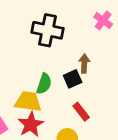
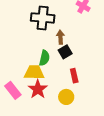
brown arrow: (84, 64) -> (60, 37), moved
red rectangle: (81, 112) -> (74, 76), turned 32

